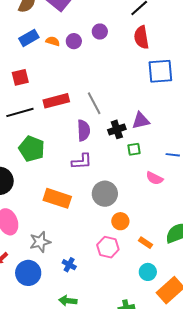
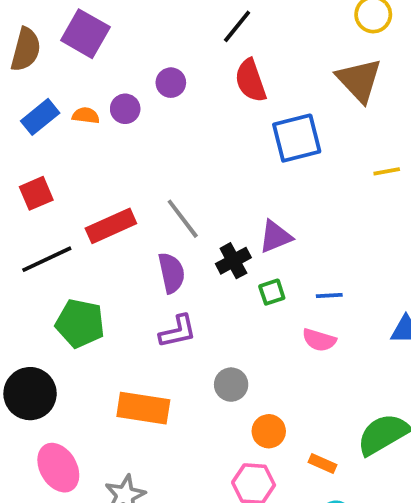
blue line: (173, 155) -> (329, 296), moved
gray circle: (105, 194) -> (231, 385), size x0.7

